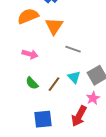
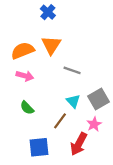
orange semicircle: (28, 16) -> (23, 51), moved
brown line: (54, 84) -> (60, 121), moved

